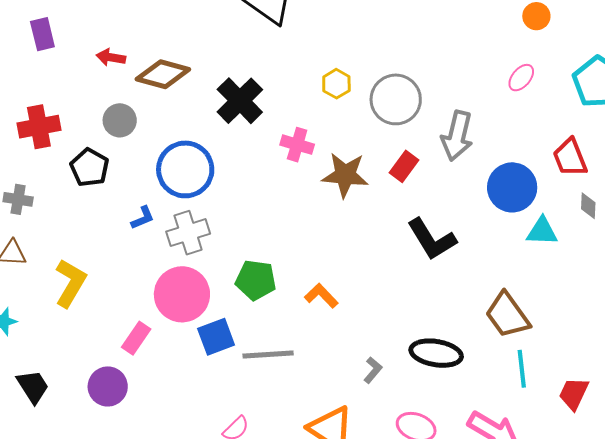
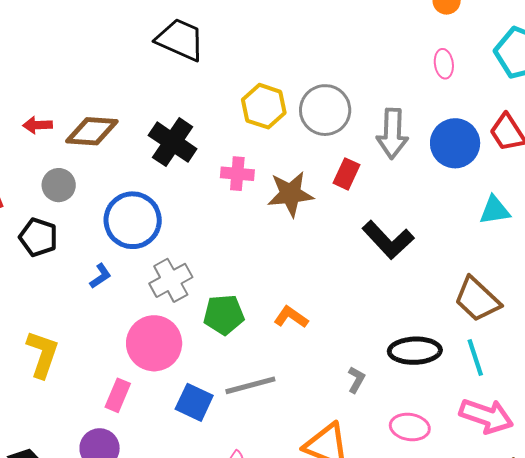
pink ellipse: (521, 78) -> (444, 64), turned -36
yellow hexagon: (336, 84) -> (264, 106), size x1.5
blue circle: (512, 187) -> (455, 143), moved
gray cross: (188, 233) -> (171, 280), moved
blue square: (216, 337) -> (194, 402), moved, turned -33
cyan line: (522, 369) -> (475, 358), moved

